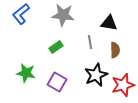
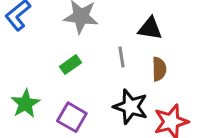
green star: (26, 73) -> (25, 104), turned 30
black star: (96, 75) -> (131, 107), turned -30

